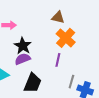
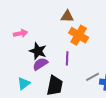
purple line: (58, 60) -> (67, 58), moved
gray line: (71, 82) -> (93, 77), turned 56

